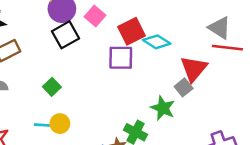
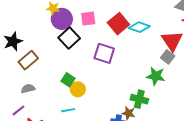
pink square: (95, 16) -> (88, 19), turned -35
purple square: (121, 58) -> (104, 53), moved, turned 30
yellow circle: (60, 124) -> (78, 89), moved

